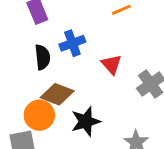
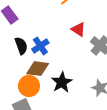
blue cross: (72, 43) -> (40, 46), moved
red triangle: (111, 64) -> (78, 29), moved

